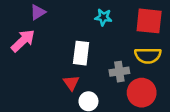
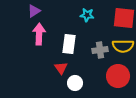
pink arrow: (23, 41) -> (39, 34), moved, turned -45
gray cross: (119, 72) -> (100, 50), moved

